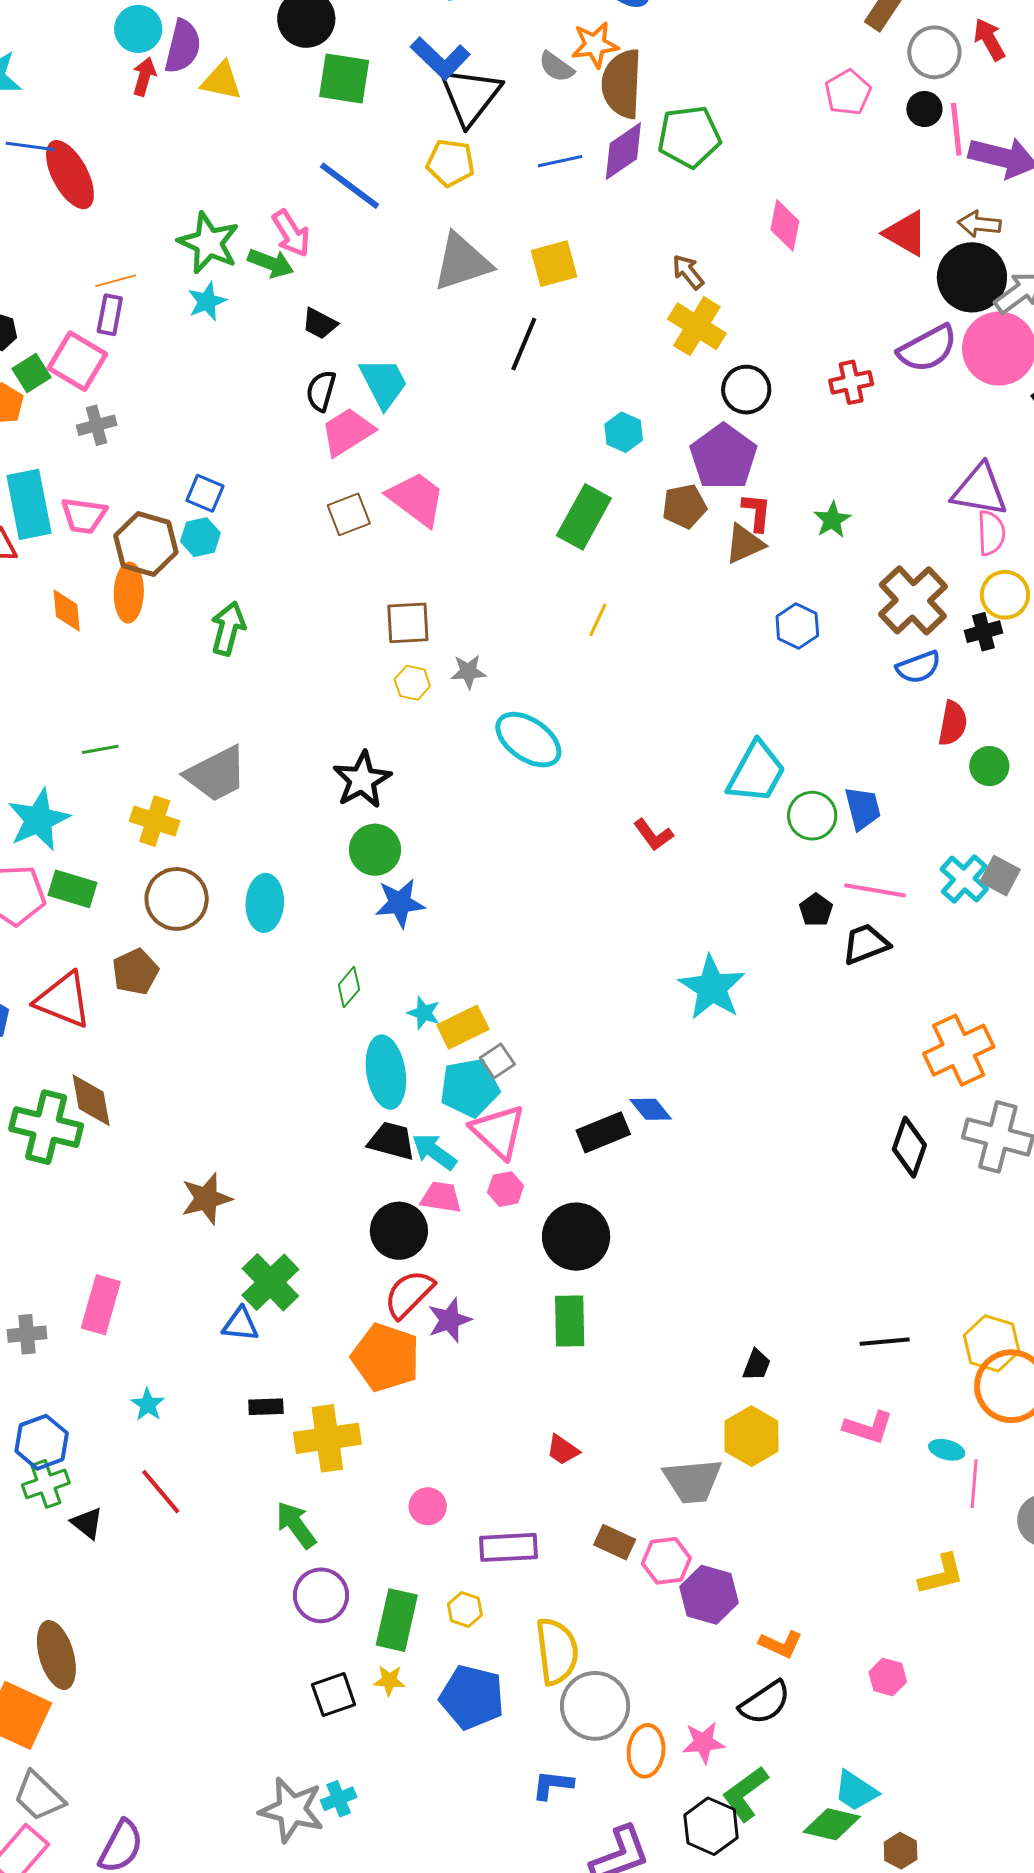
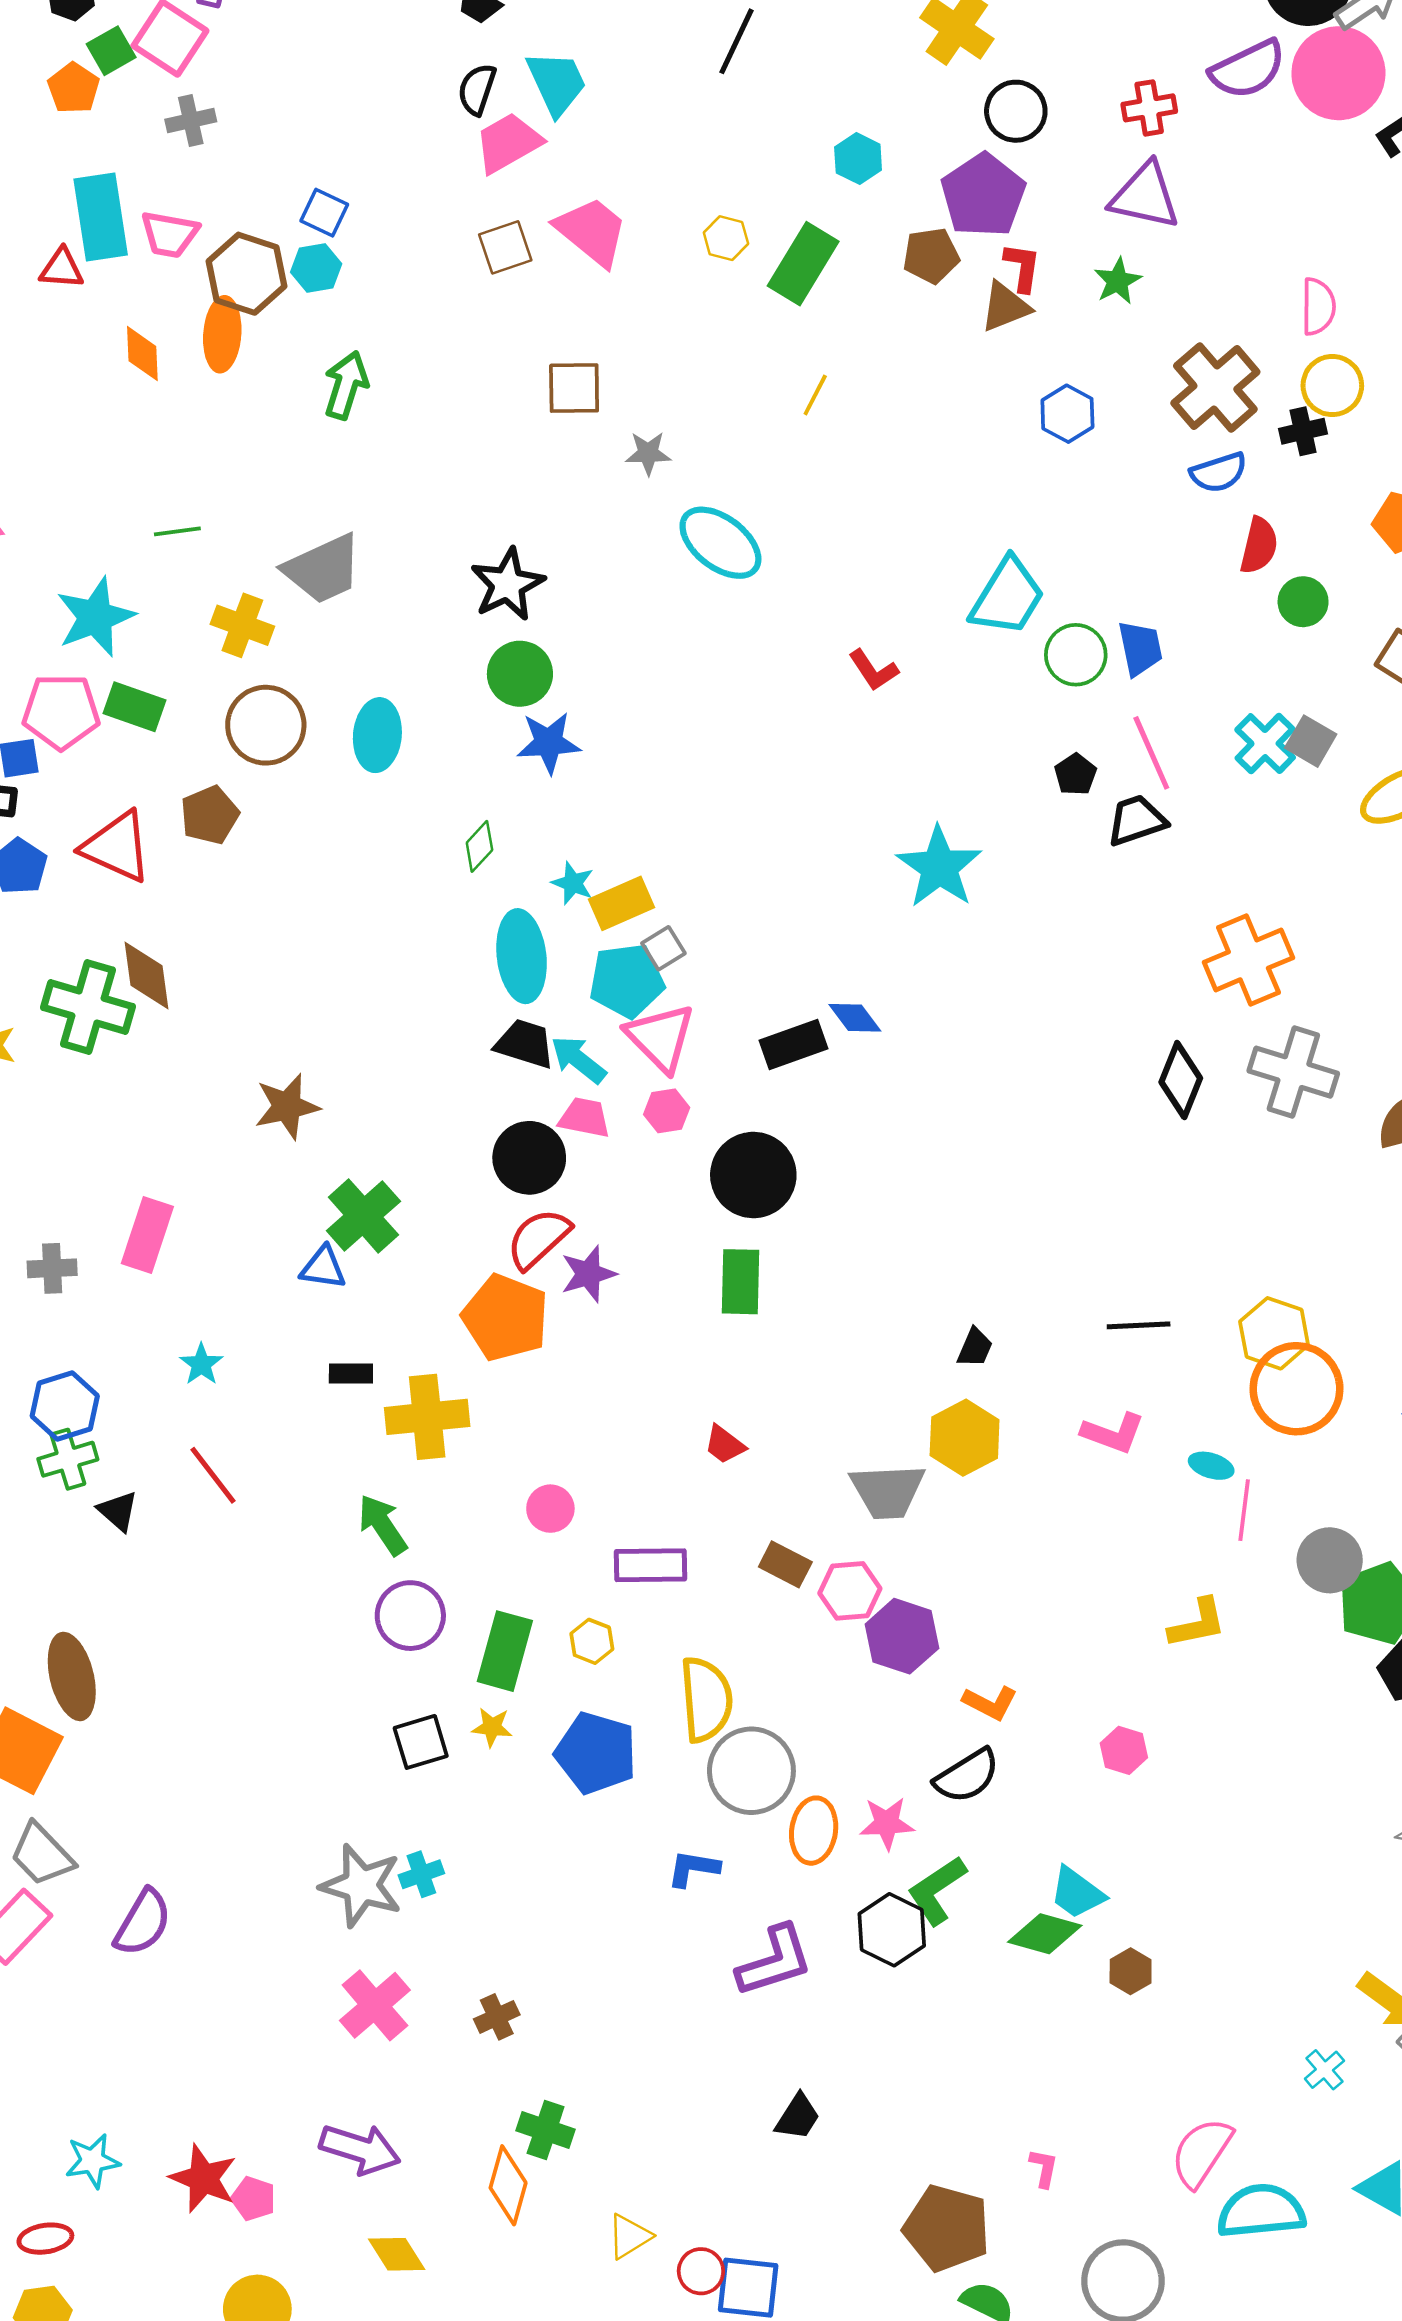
purple triangle: (980, 490) -> (1145, 196), moved
yellow hexagon: (412, 683) -> (726, 238), moved
pink line: (875, 890) -> (1151, 753), turned 54

